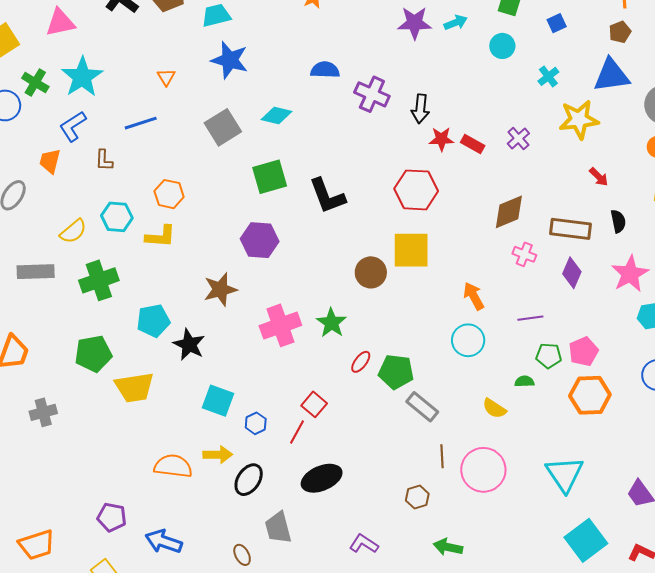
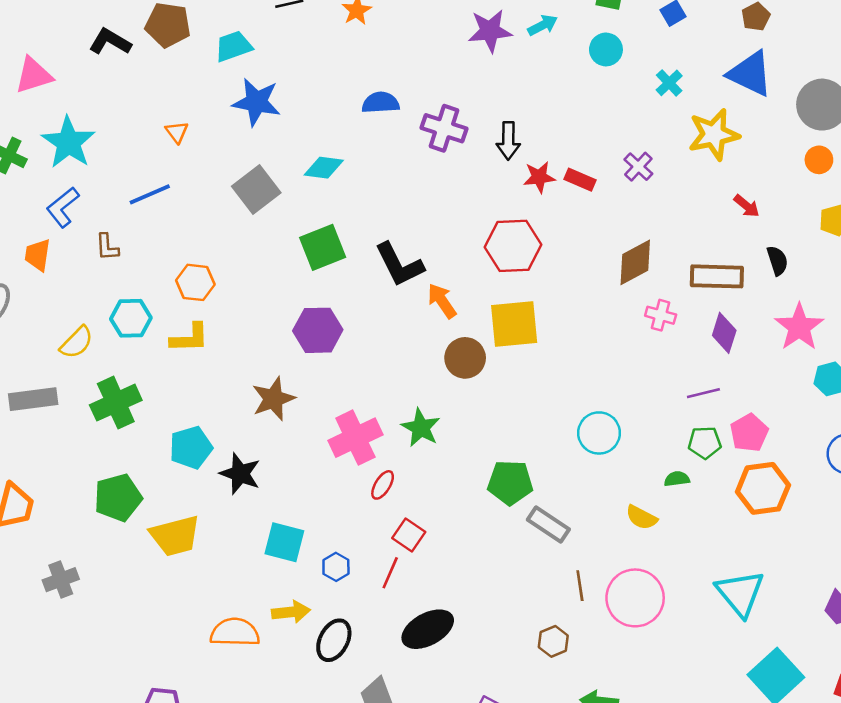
blue triangle: (611, 75) -> (750, 74), turned 39
orange arrow: (474, 296) -> (442, 301), moved
purple line: (530, 318) -> (703, 393), moved
red ellipse: (361, 362) -> (383, 485), moved

